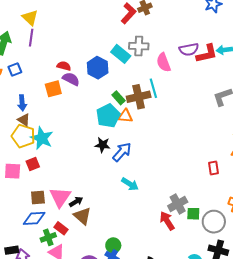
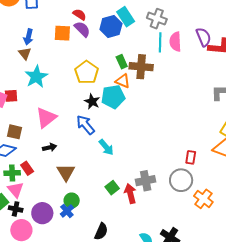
purple semicircle: (189, 49) -> (203, 37), turned -120
cyan rectangle: (121, 54) -> (126, 17), moved
cyan line: (153, 88) -> (160, 42), moved
cyan pentagon: (108, 116) -> (113, 97), moved
yellow pentagon: (23, 136) -> (87, 72), moved
blue arrow: (122, 152) -> (85, 125), moved, turned -100
red square: (33, 164) -> (11, 96), moved
pink triangle: (60, 197) -> (46, 118), moved
green square: (193, 214) -> (112, 188), moved, turned 32
brown triangle: (82, 216) -> (66, 172), moved
gray circle: (214, 222) -> (181, 180), moved

